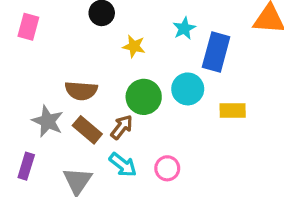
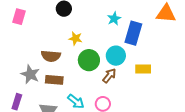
yellow star: (134, 46) -> (75, 38), moved
brown arrow: (122, 127) -> (109, 76), moved
brown rectangle: (87, 130) -> (54, 80), turned -36

